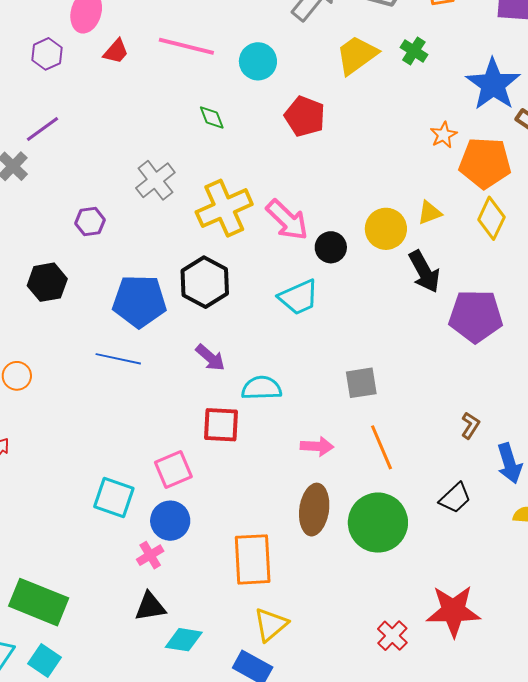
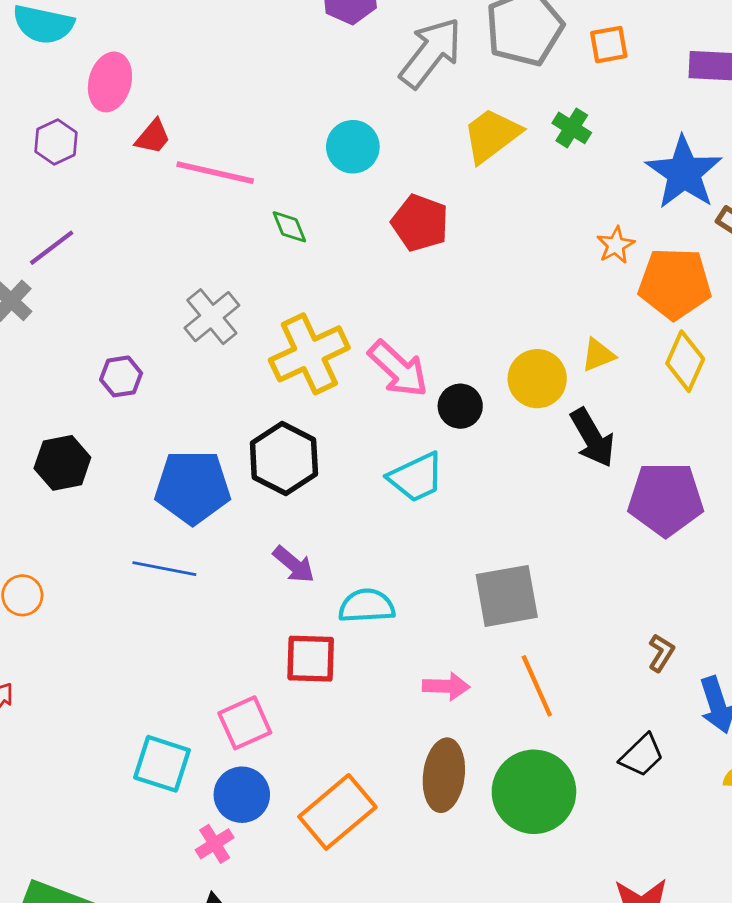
pink line: (186, 46) -> (215, 173), moved
gray square: (361, 383) -> (507, 596), size x1.4
orange rectangle: (253, 559) -> (337, 812), moved, turned 54

